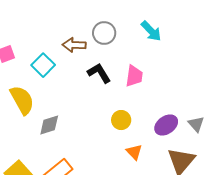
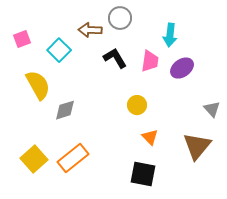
cyan arrow: (151, 31) -> (170, 35), moved, turned 50
purple ellipse: (166, 125) -> (182, 68), moved

